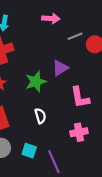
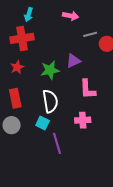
white semicircle: (40, 116) -> (50, 101), size x1.6
cyan square: (29, 151) -> (43, 123), moved

